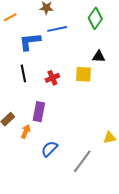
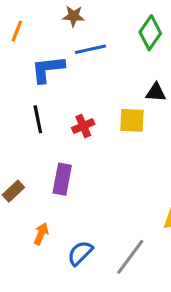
orange line: (10, 17) -> (17, 31), turned -40
orange arrow: (26, 131) -> (41, 234), moved
blue semicircle: (49, 149) -> (80, 253), moved

